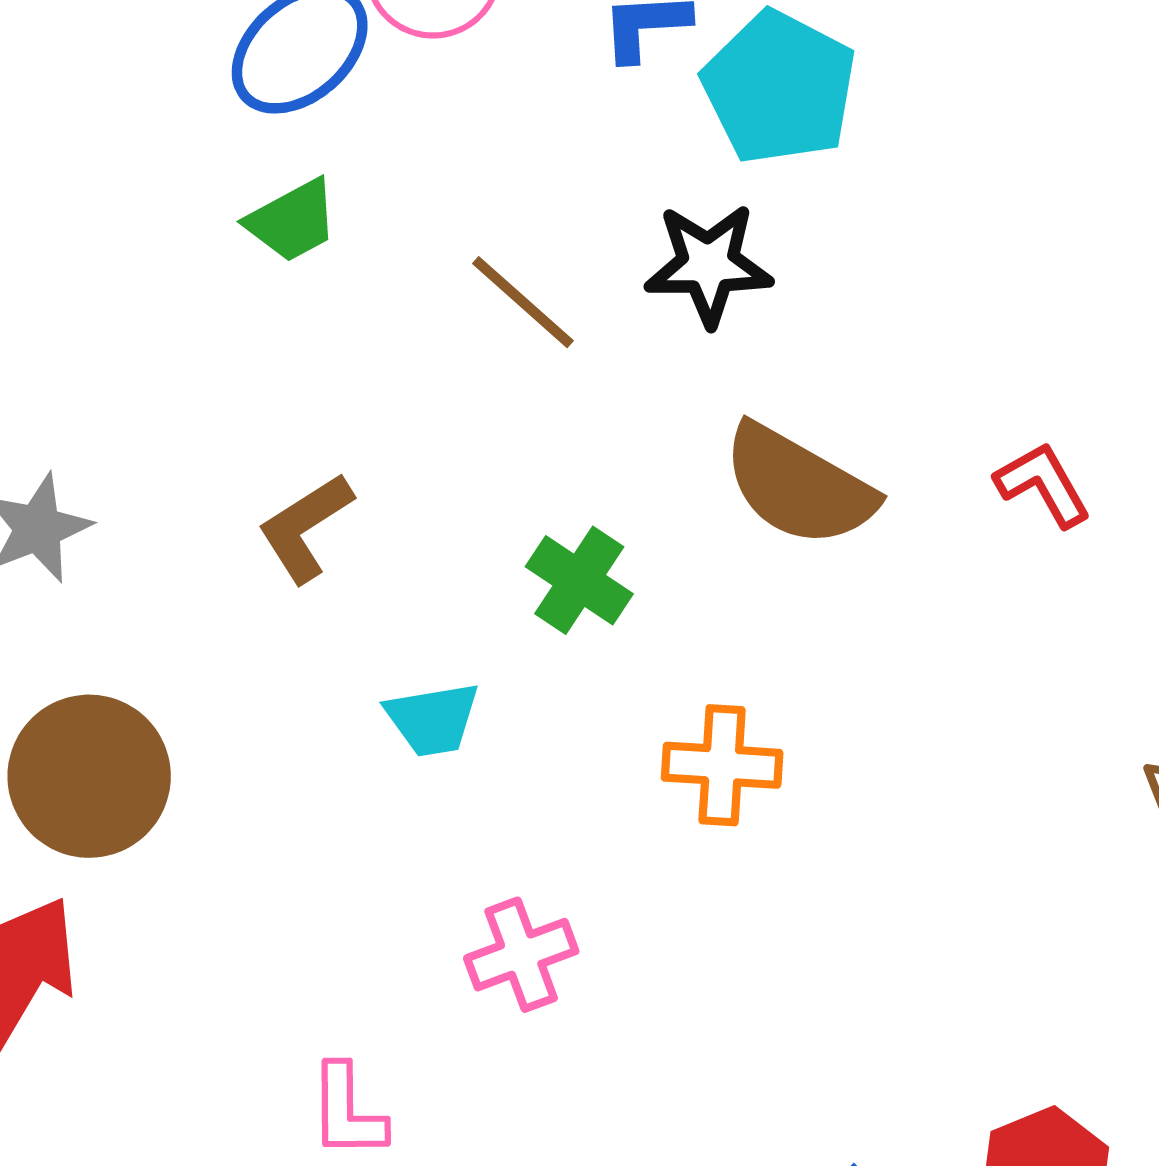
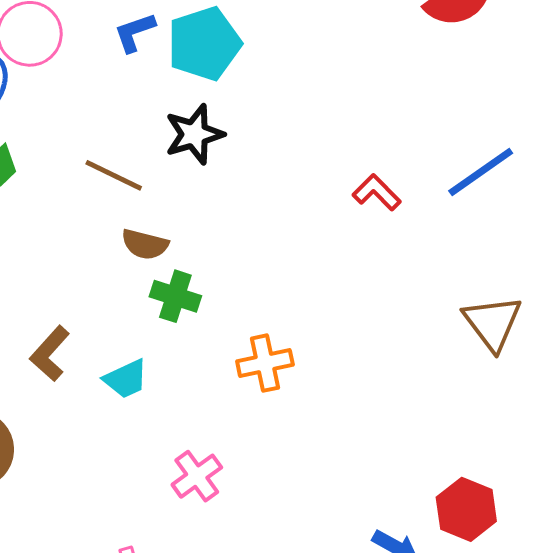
cyan pentagon: (779, 88) -> (204, 44), turned -30
brown semicircle: (799, 486) -> (145, 244), moved, size x0.6
brown L-shape: (305, 528) -> (50, 354), moved

